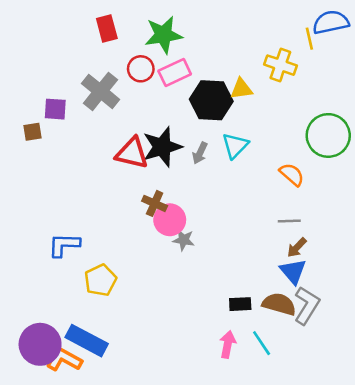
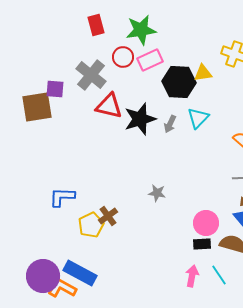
brown square: (33, 132) -> (37, 107), size x2.0
red triangle: (132, 153) -> (109, 106), moved
brown cross: (155, 203) -> (108, 216), moved, turned 30
pink circle: (170, 220) -> (206, 223), moved

